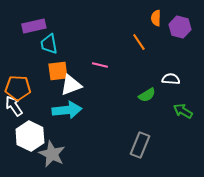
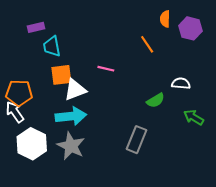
purple rectangle: (34, 26) -> (36, 27), size x0.7
gray rectangle: (140, 145) -> (136, 140), moved
gray star: (52, 154) -> (71, 146), moved

